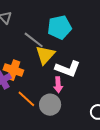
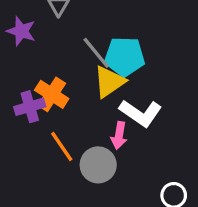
cyan pentagon: (60, 27) -> (124, 57), moved

